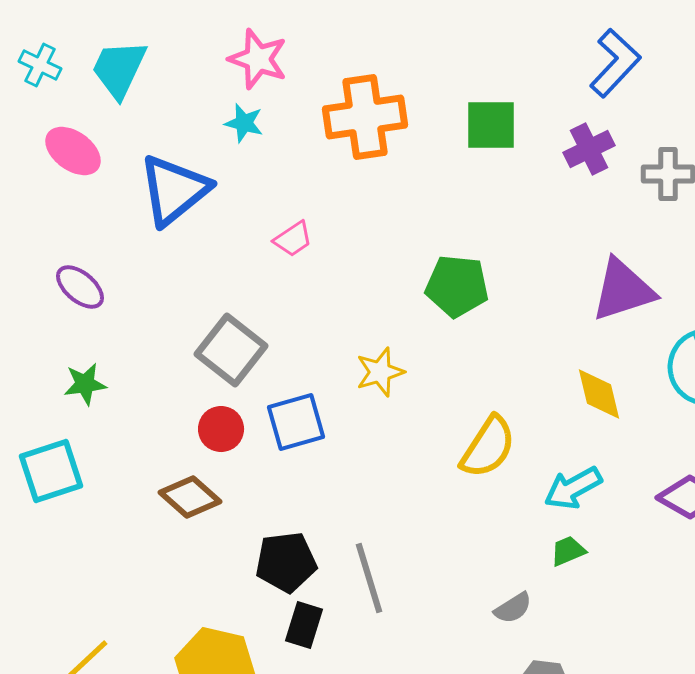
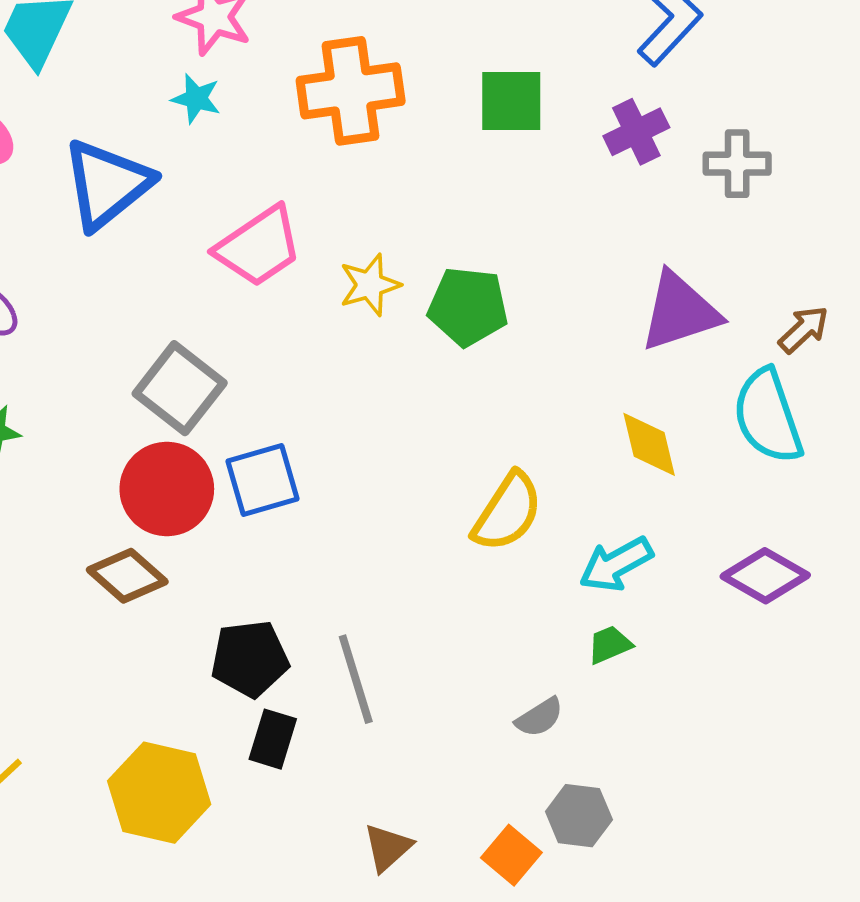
pink trapezoid: (293, 239) -> (259, 247), size x1.8
yellow star: (380, 372) -> (370, 285), moved
red circle: (221, 429) -> (167, 489), size x1.6

